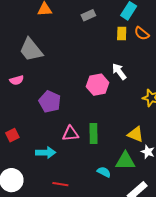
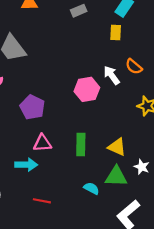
orange semicircle: (142, 33) -> (134, 67), moved
pink triangle: (70, 134) -> (42, 143), moved
yellow triangle: (135, 134) -> (117, 147), moved

